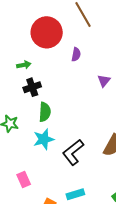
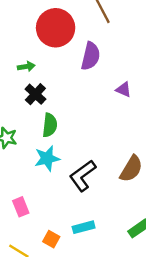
purple semicircle: (76, 54) -> (91, 56), size x1.6
purple triangle: (104, 81) -> (123, 90), turned -48
black cross: (32, 87) -> (35, 94), turned -30

